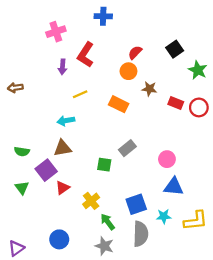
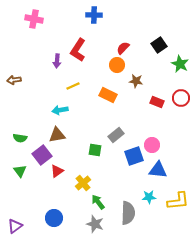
pink cross: (56, 32) -> (34, 19), moved, turned 30
red rectangle: (176, 103) -> (157, 102), moved
blue square: (136, 204) -> (134, 156), moved

